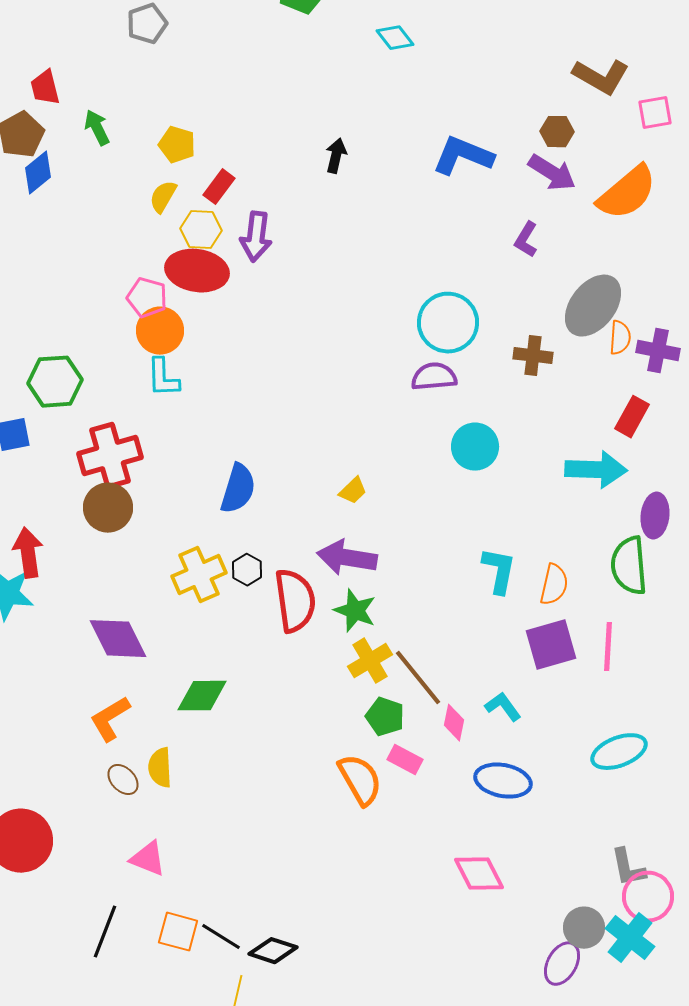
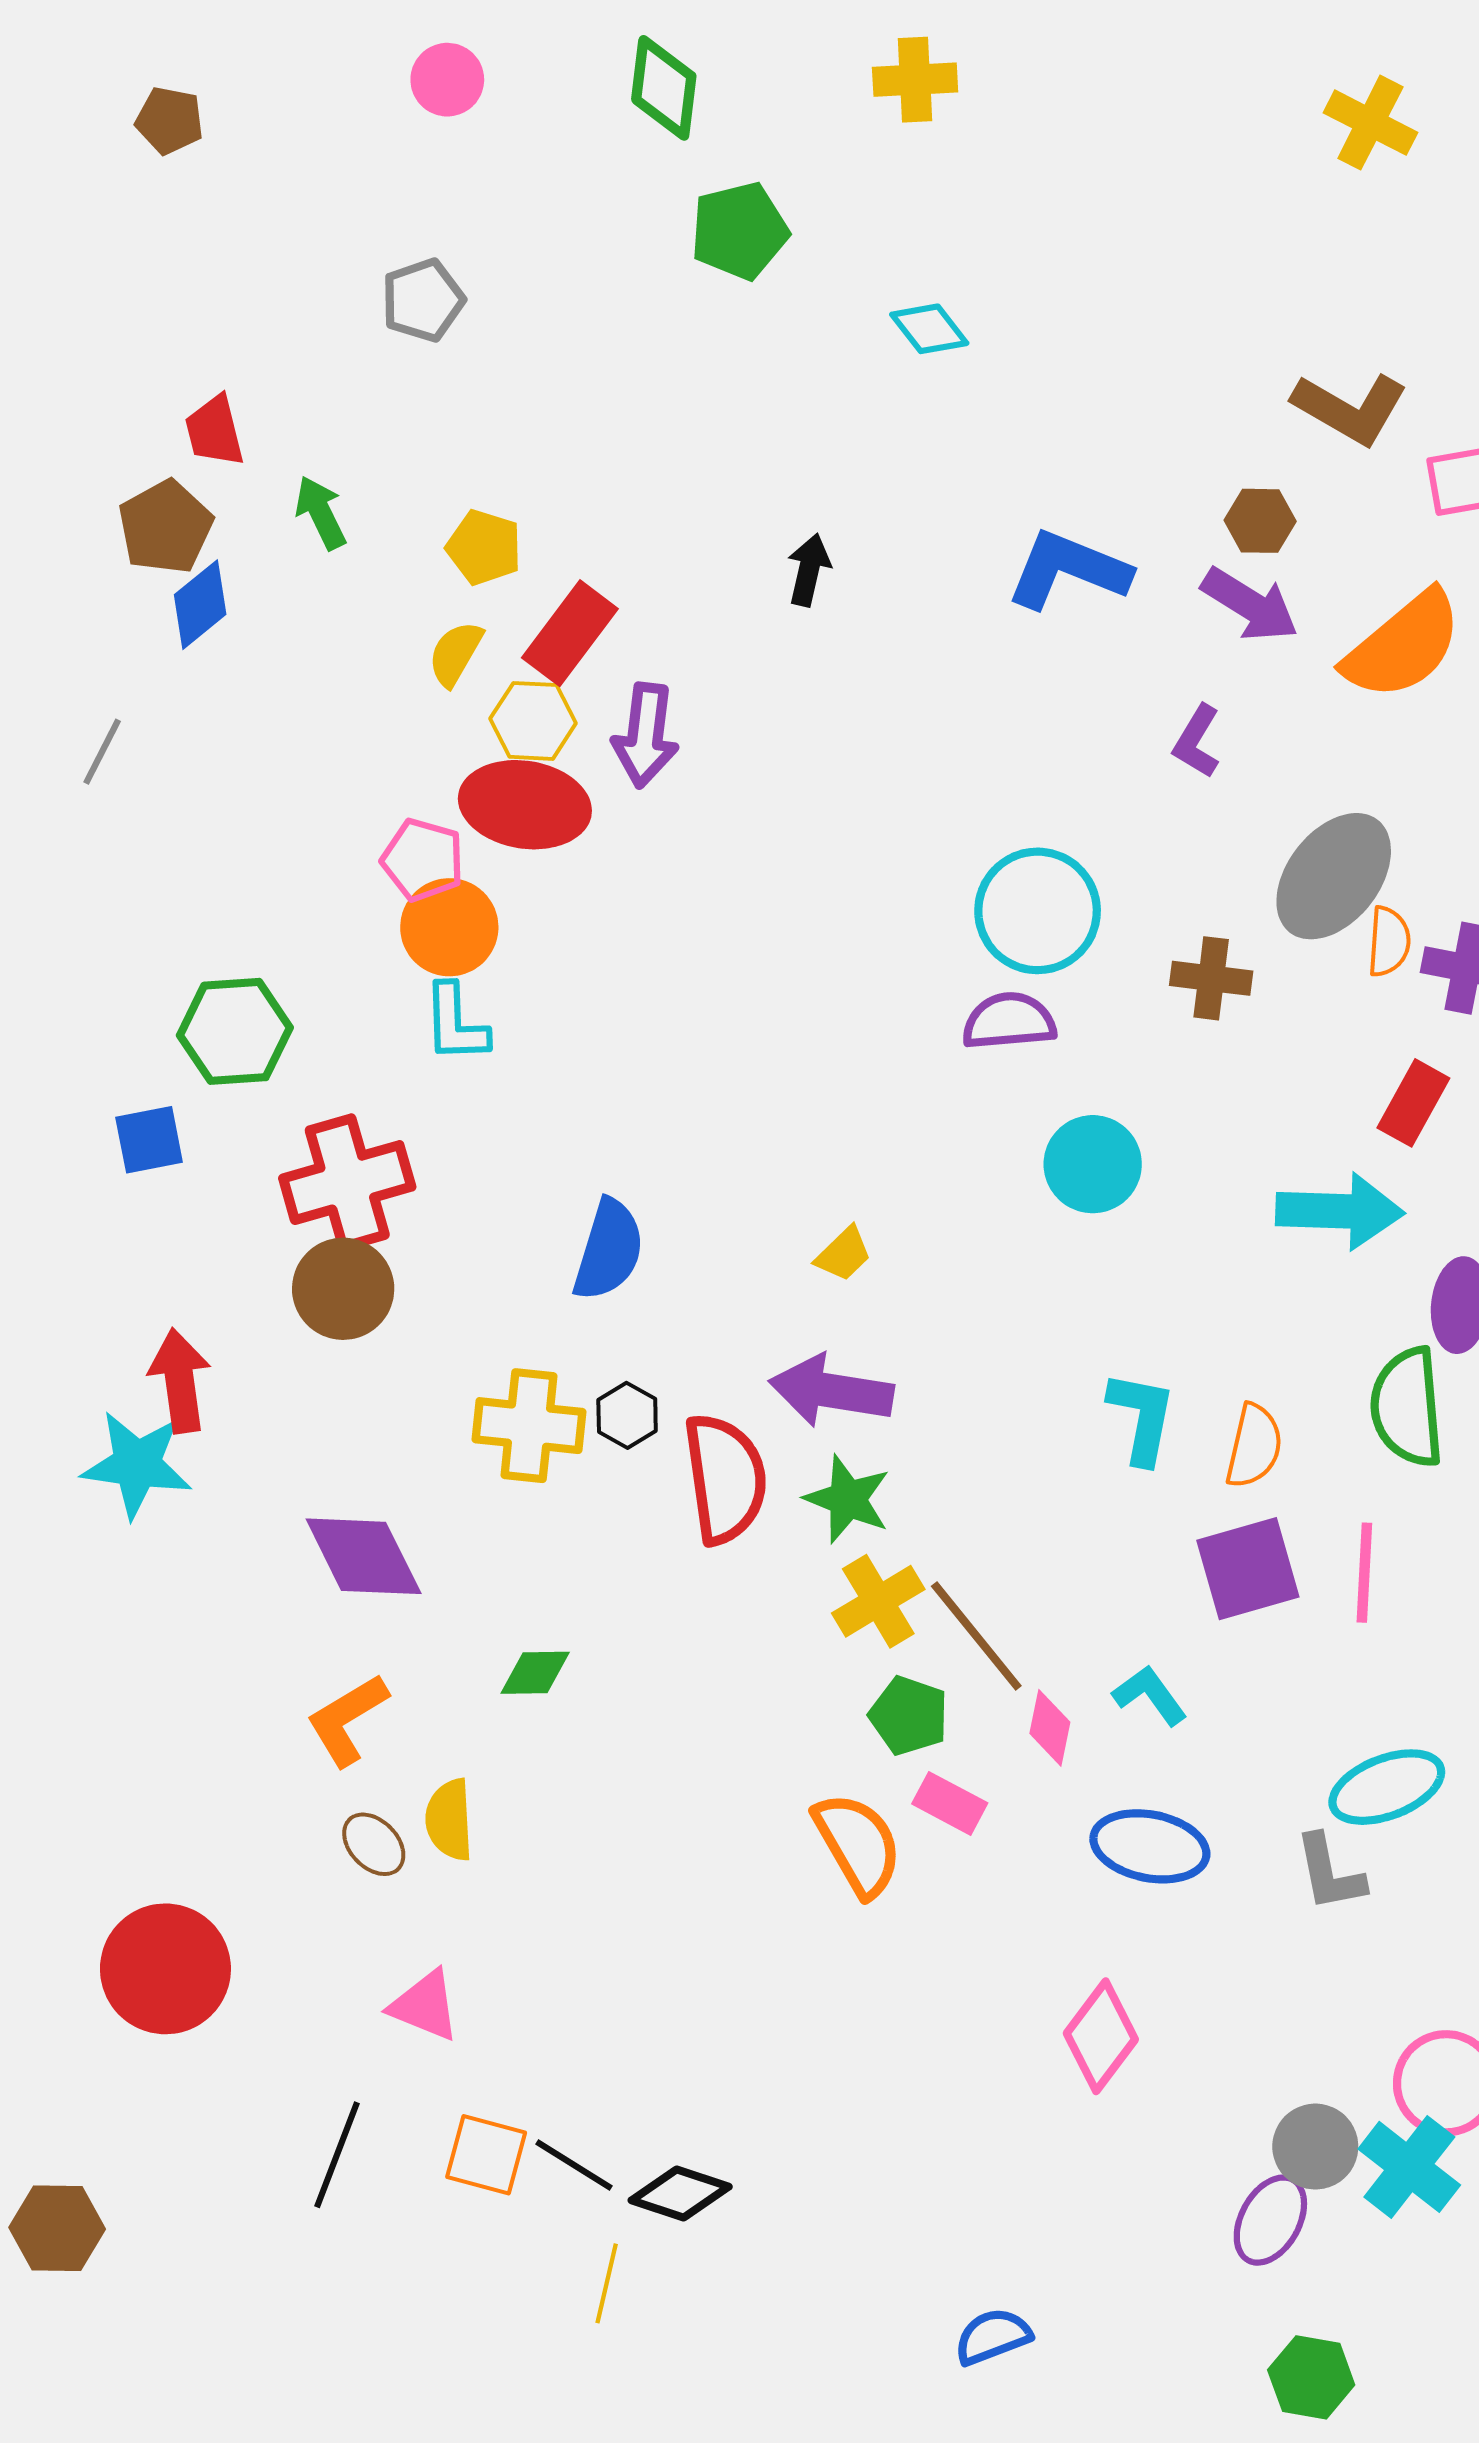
red rectangle: (219, 187) -> (570, 633), size x1.4
yellow cross: (199, 575) -> (529, 1426), turned 30
green diamond: (202, 696) -> (535, 1673), size x0.7
gray L-shape: (628, 868) -> (1330, 1873), moved
pink diamond: (479, 874) -> (1101, 2036), turned 64

